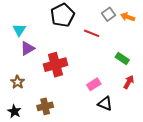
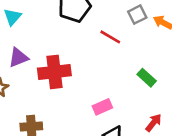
purple triangle: (27, 48) -> (18, 58), moved
red arrow: (129, 82) -> (154, 123), moved

